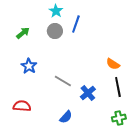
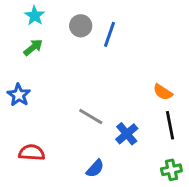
cyan star: (56, 11) -> (35, 16), moved
gray circle: (55, 31) -> (81, 26), moved
blue star: (29, 66) -> (19, 95), moved

